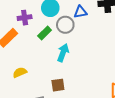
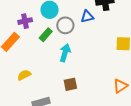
blue triangle: (80, 12) -> (87, 17), moved
brown square: (58, 85) -> (70, 84), moved

